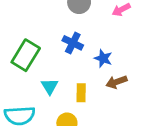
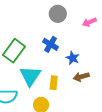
cyan triangle: (50, 86) -> (30, 76), size x1.6

